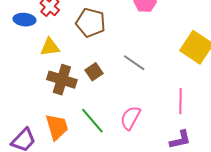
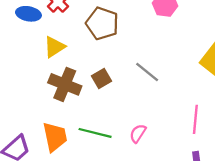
yellow triangle: (50, 47) -> (54, 47), turned -30
pink semicircle: (130, 118) -> (138, 133), size x0.7
green line: (92, 121) -> (95, 133), turned -40

